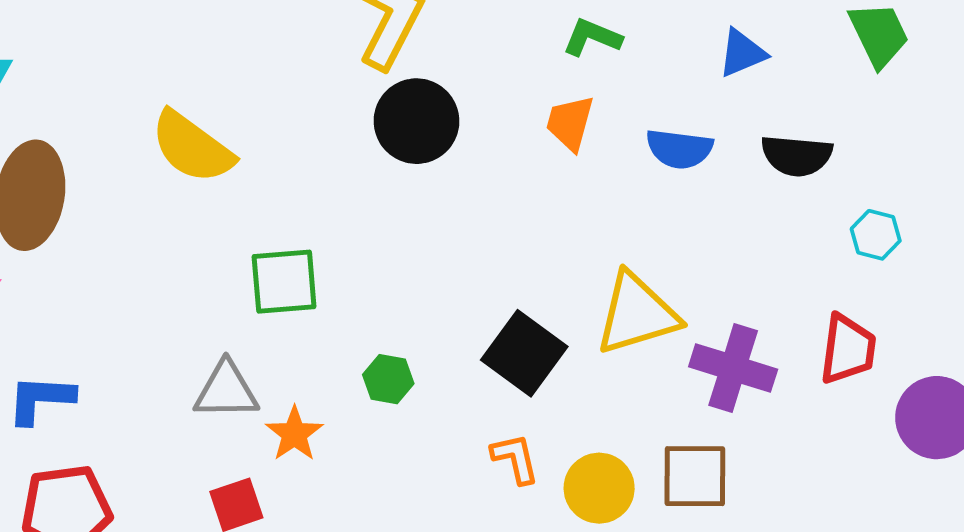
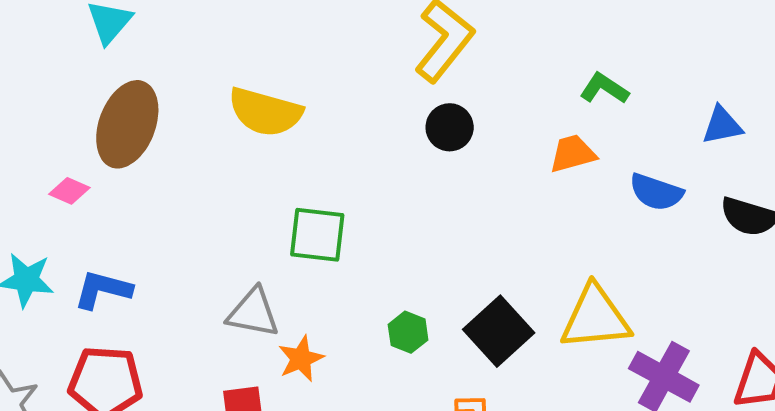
black circle: (416, 121) -> (450, 127), size x0.7
orange trapezoid: (570, 123) -> (573, 154), turned 48
yellow semicircle: (192, 147) -> (265, 112), turned -32
green hexagon: (388, 379) -> (408, 332), moved

